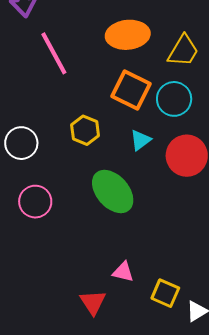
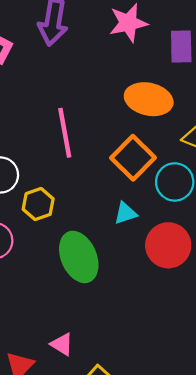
pink line: (54, 53) -> (65, 133), moved
yellow hexagon: (85, 130) -> (38, 204), moved

